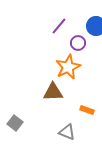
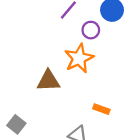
brown triangle: (53, 92) -> (48, 81), moved

